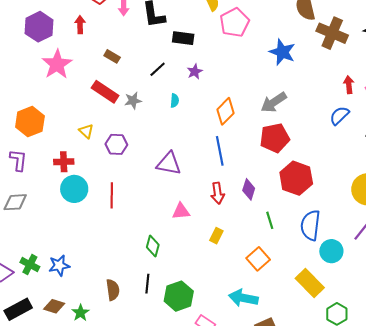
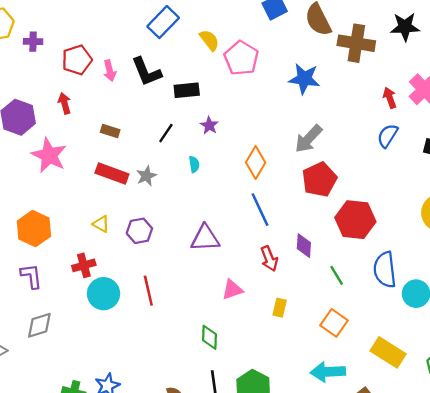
yellow rectangle: (310, 283) -> (388, 352), moved

